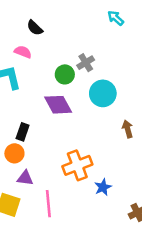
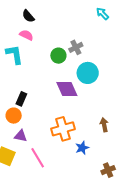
black semicircle: (35, 28) -> (28, 16), moved
purple diamond: (58, 105) -> (67, 89), moved
brown arrow: (128, 129) -> (104, 125), moved
pink line: (48, 204) -> (38, 158), turned -30

